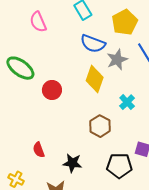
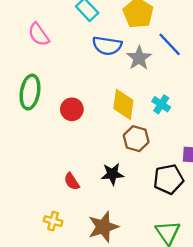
green ellipse: (20, 68) -> (30, 92), turned 76
yellow diamond: (95, 79) -> (123, 104), moved
black star: (72, 163) -> (112, 174), moved

